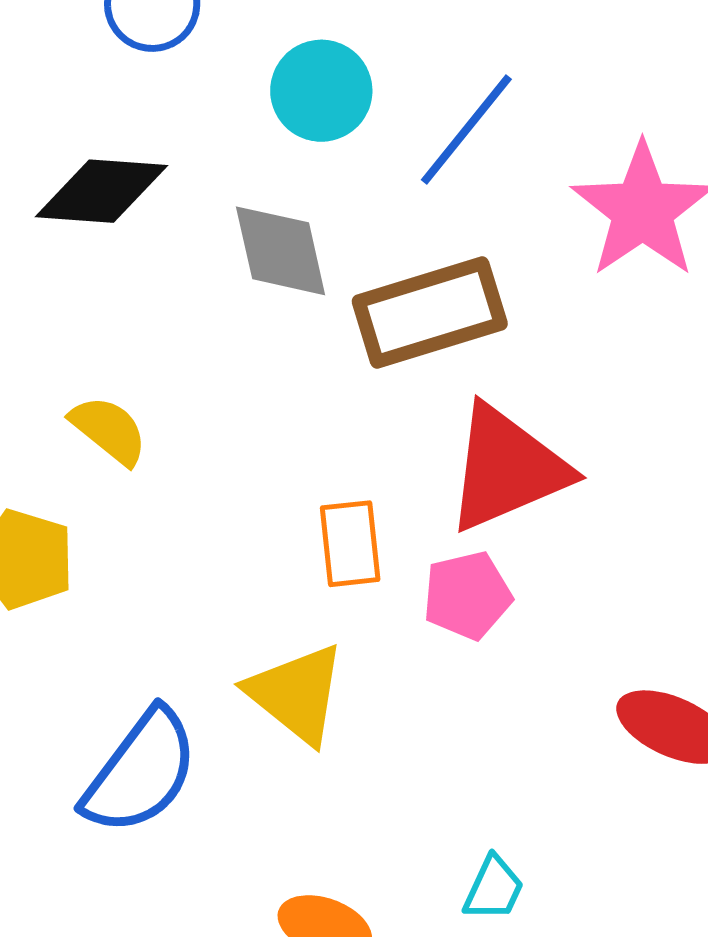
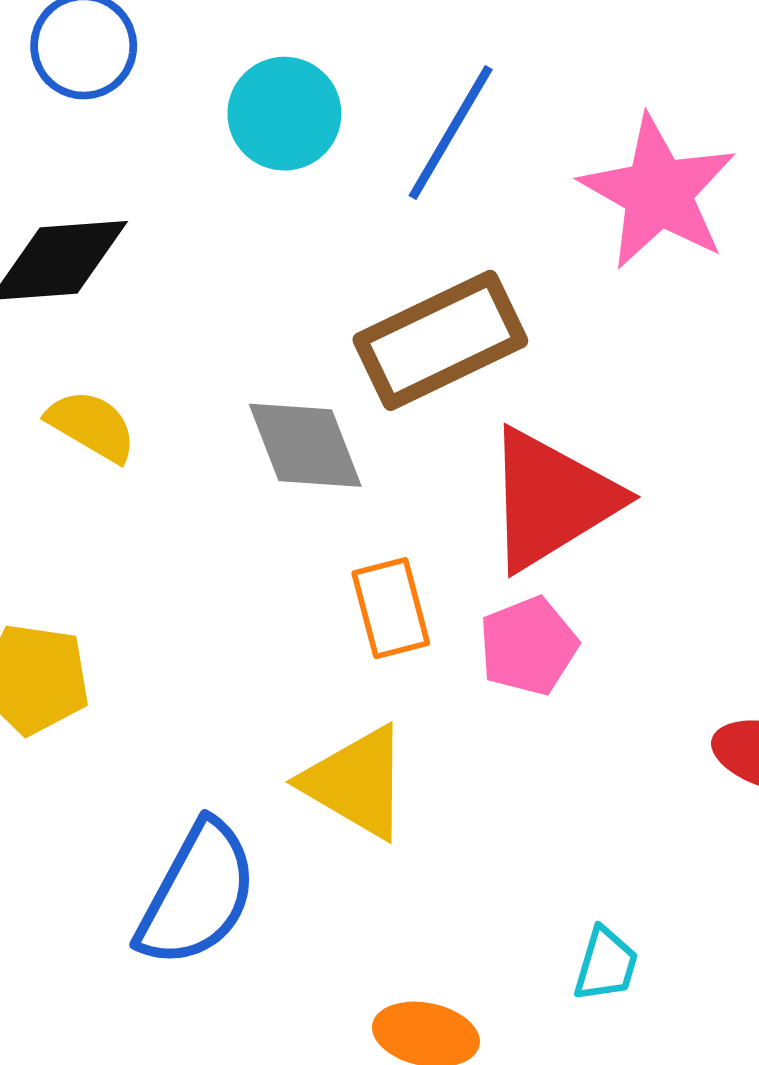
gray diamond: (281, 251) -> (305, 445), moved
yellow semicircle: (109, 430) -> (92, 426), moved

